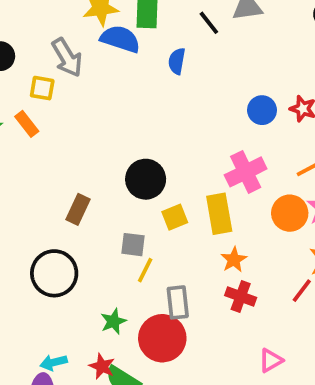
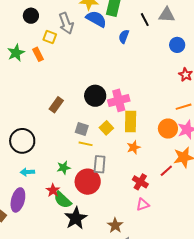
blue circle: (262, 110) -> (177, 45), moved
pink cross: (246, 172) -> (119, 100), moved
yellow square: (175, 217) -> (106, 128), moved, turned -32
yellow line: (145, 270) -> (86, 144), turned 64
black circle: (54, 273) -> (22, 141), moved
red cross: (241, 297) -> (140, 182), moved
cyan arrow: (54, 362) -> (27, 172), moved

